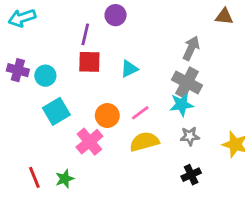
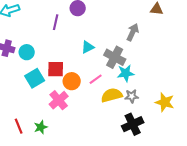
red square: (89, 62) -> (56, 69), moved
gray cross: (187, 83) -> (115, 57), moved
yellow semicircle: (144, 142) -> (112, 95), moved
black cross: (191, 175) -> (133, 124), size x1.5

